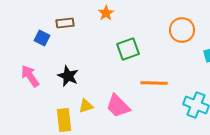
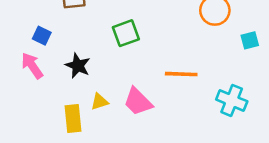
blue square: (42, 38) -> (42, 36), moved
green square: (128, 49) -> (126, 33), moved

